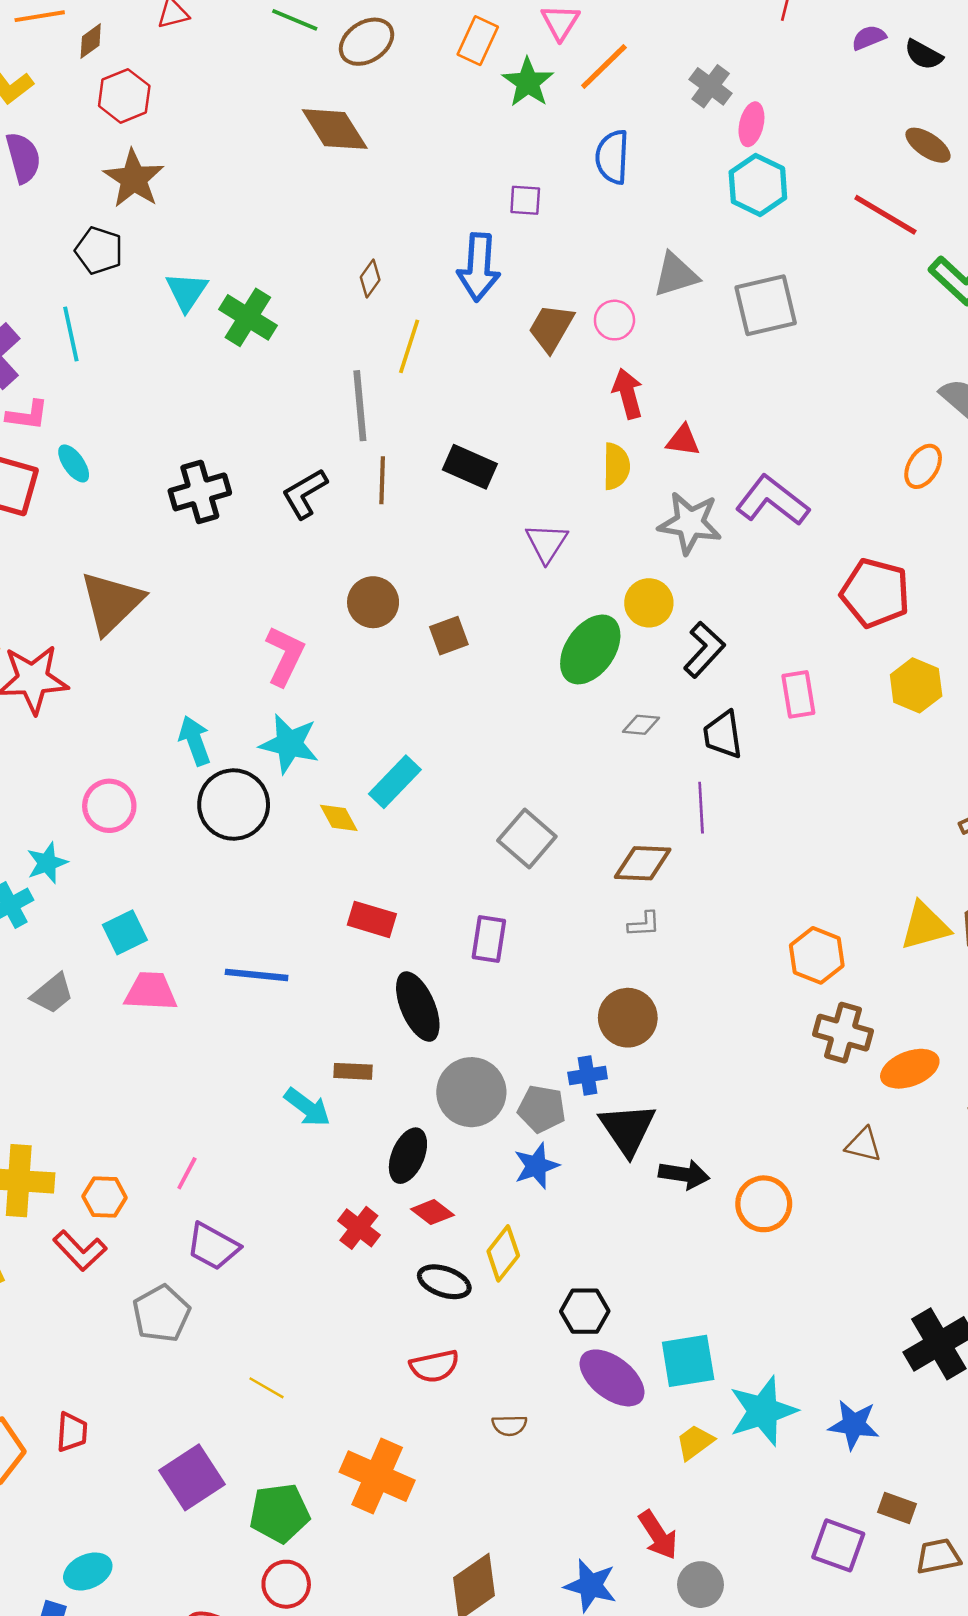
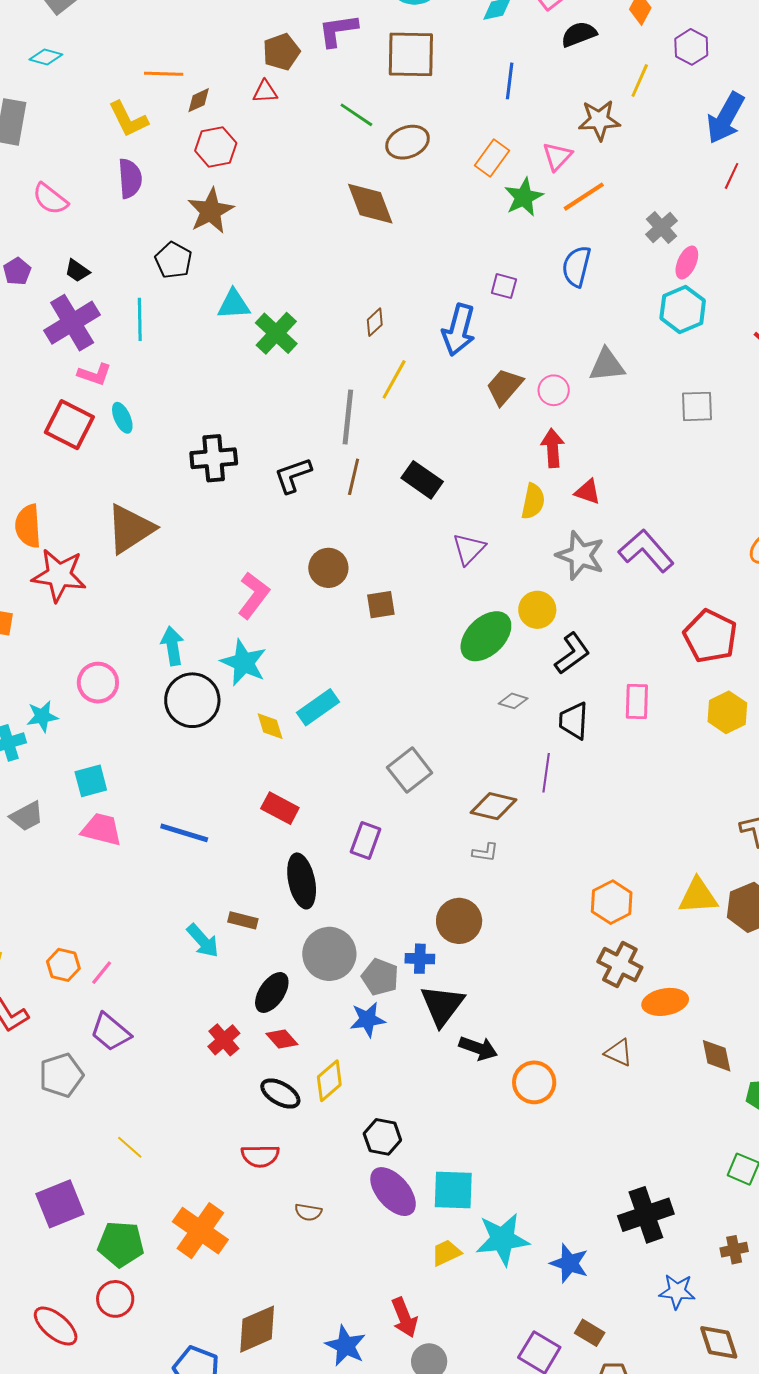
cyan triangle: (187, 291) -> (234, 304), turned 42
gray square: (766, 305) -> (697, 406), moved, size x0.7
orange hexagon: (105, 1197) -> (63, 965), moved

